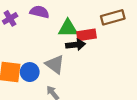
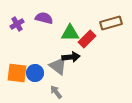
red rectangle: (87, 35) -> (87, 39), turned -36
black arrow: (76, 45) -> (71, 57), moved

